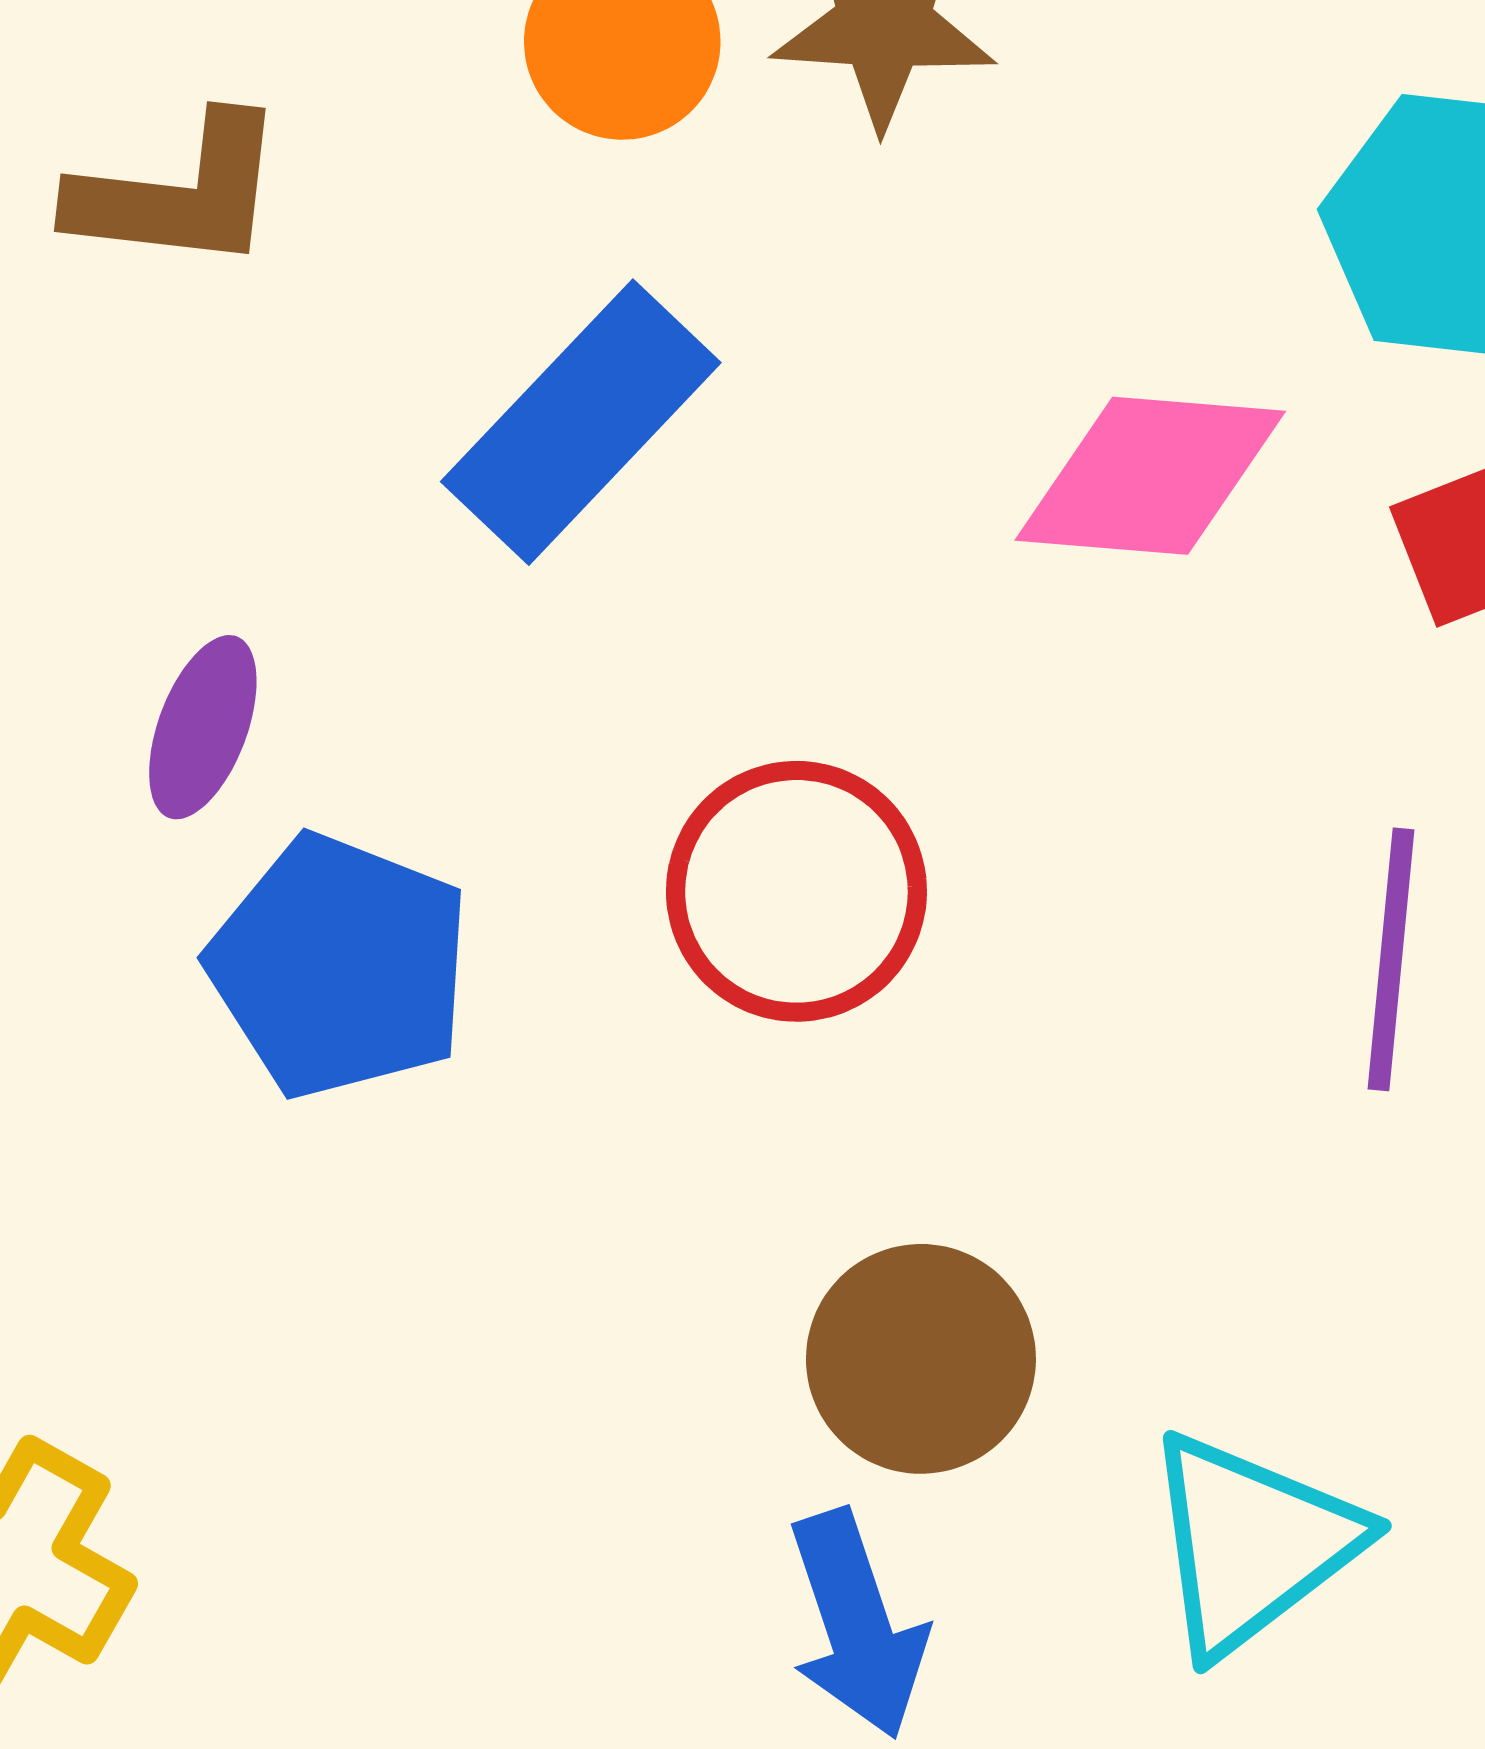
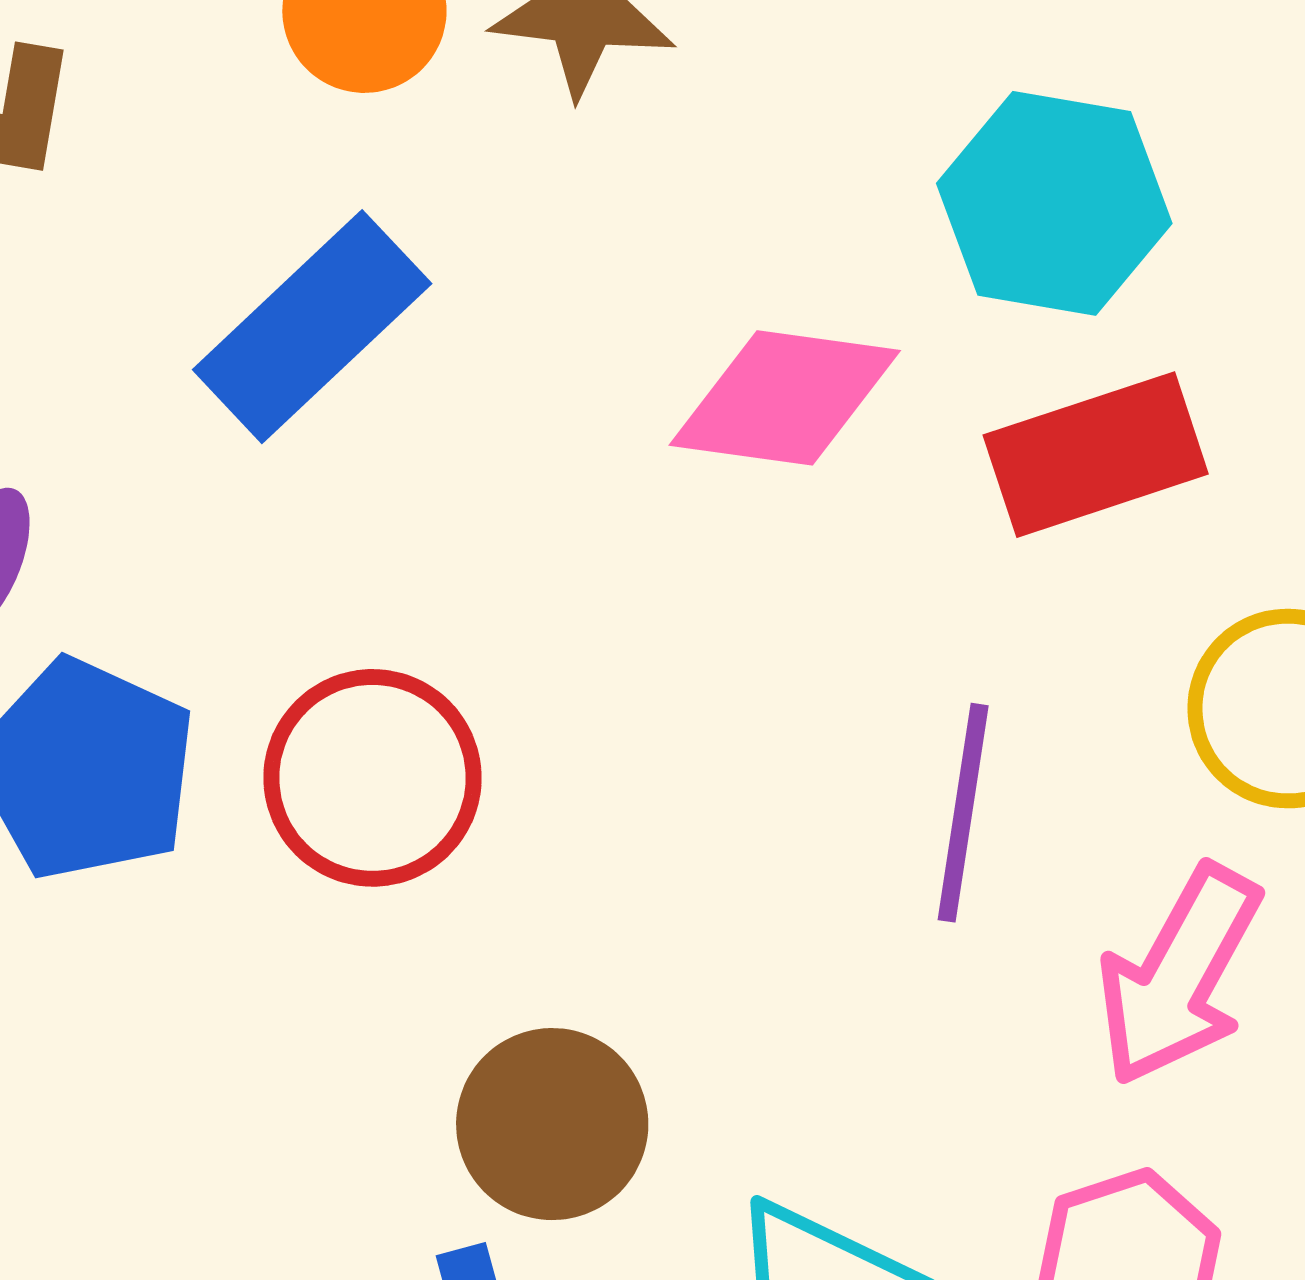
red circle: (796, 891) -> (372, 778), moved

